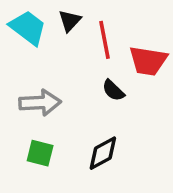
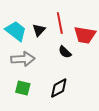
black triangle: (70, 21) -> (39, 30), moved
cyan trapezoid: (28, 28) -> (16, 31), moved

